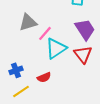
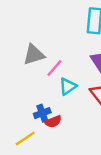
cyan triangle: (56, 48) -> (68, 86), size x0.7
blue cross: (16, 70) -> (42, 113), moved

